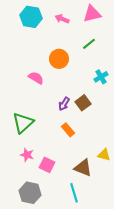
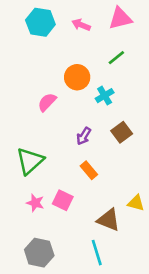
cyan cross: (101, 77) -> (105, 96), moved
pink semicircle: (36, 78) -> (47, 102), turned -77
brown square: (83, 103) -> (122, 132), moved
pink square: (47, 165) -> (63, 200), moved

